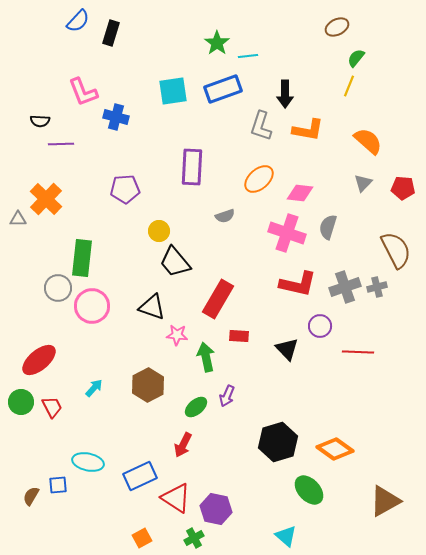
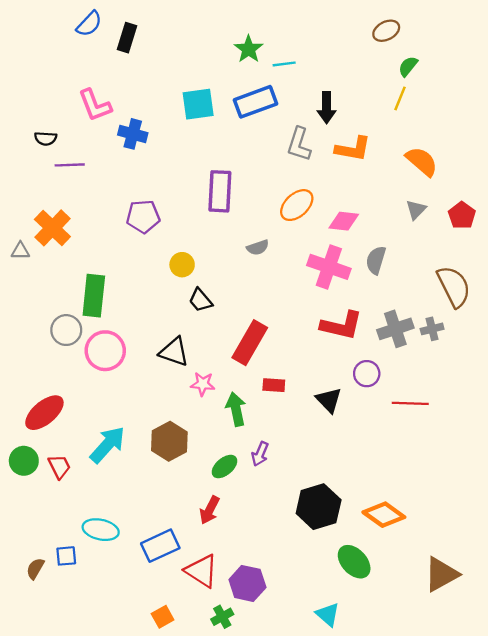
red pentagon: (403, 188) -> (462, 215), turned 30
black trapezoid: (175, 262) -> (200, 300), size x0.7
cyan arrow: (94, 388) -> (108, 445), size x1.8

